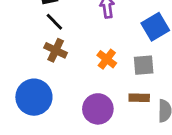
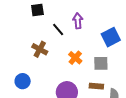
black line: (54, 22) -> (58, 29), moved
blue circle: (34, 97) -> (23, 81), size x0.6

